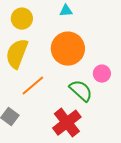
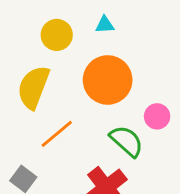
yellow circle: (22, 19) -> (57, 35), moved

